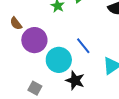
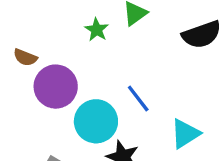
brown semicircle: (16, 23) -> (25, 57), turned -32

